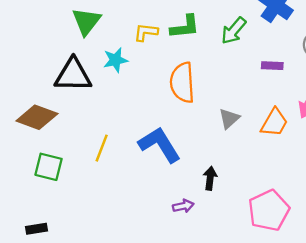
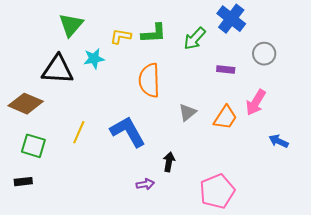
black rectangle: (37, 229) -> (23, 182), moved

